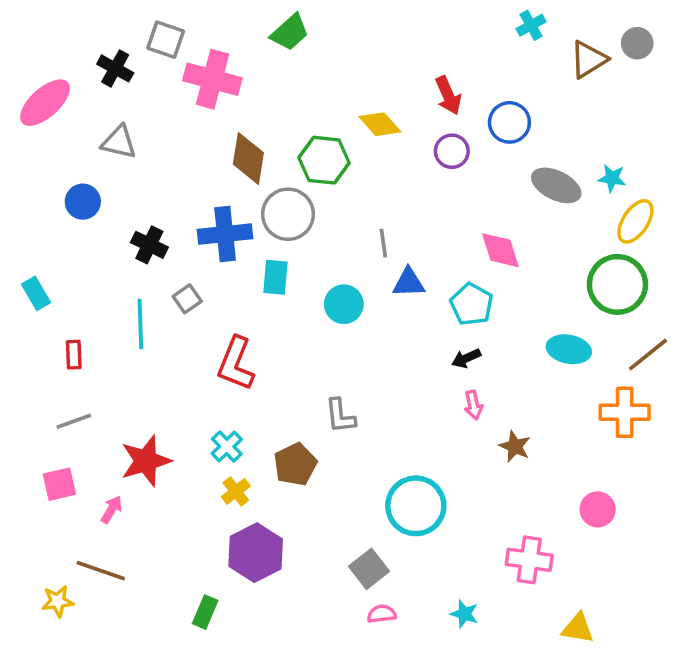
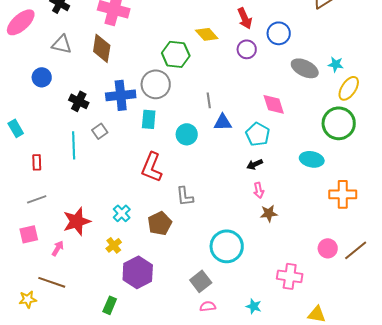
brown diamond: (248, 158) -> (102, 48), moved
brown line: (648, 355) -> (356, 250), moved
red L-shape: (236, 364) -> (152, 167), moved
brown star: (515, 446) -> (269, 213), moved, turned -30
yellow cross: (236, 491) -> (114, 245), moved

